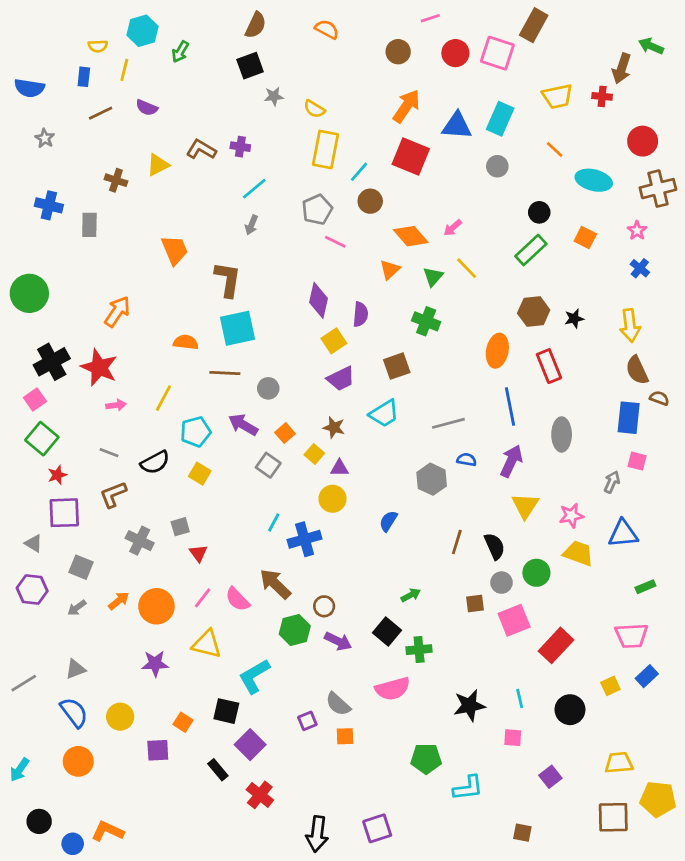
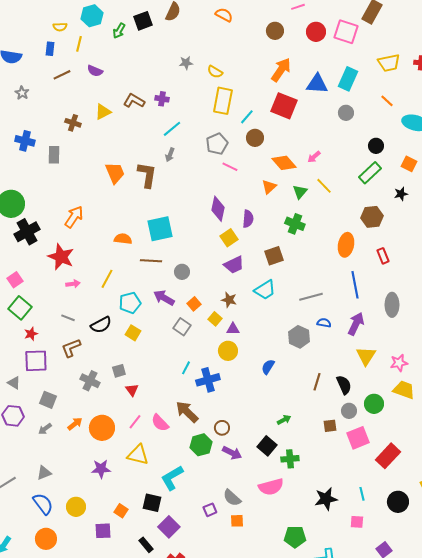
black square: (250, 66) -> (143, 21), moved
brown L-shape: (228, 279) -> (147, 175), moved
black star: (574, 319) -> (401, 194), moved
black cross: (52, 362) -> (27, 232), moved
red rectangle: (549, 366) -> (383, 256), size x0.7

